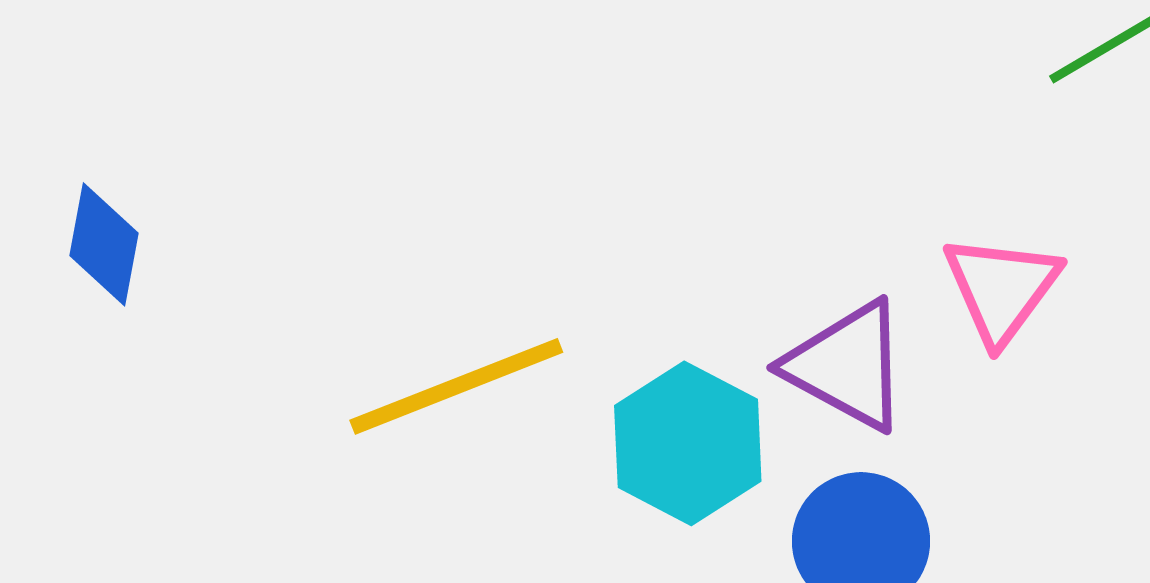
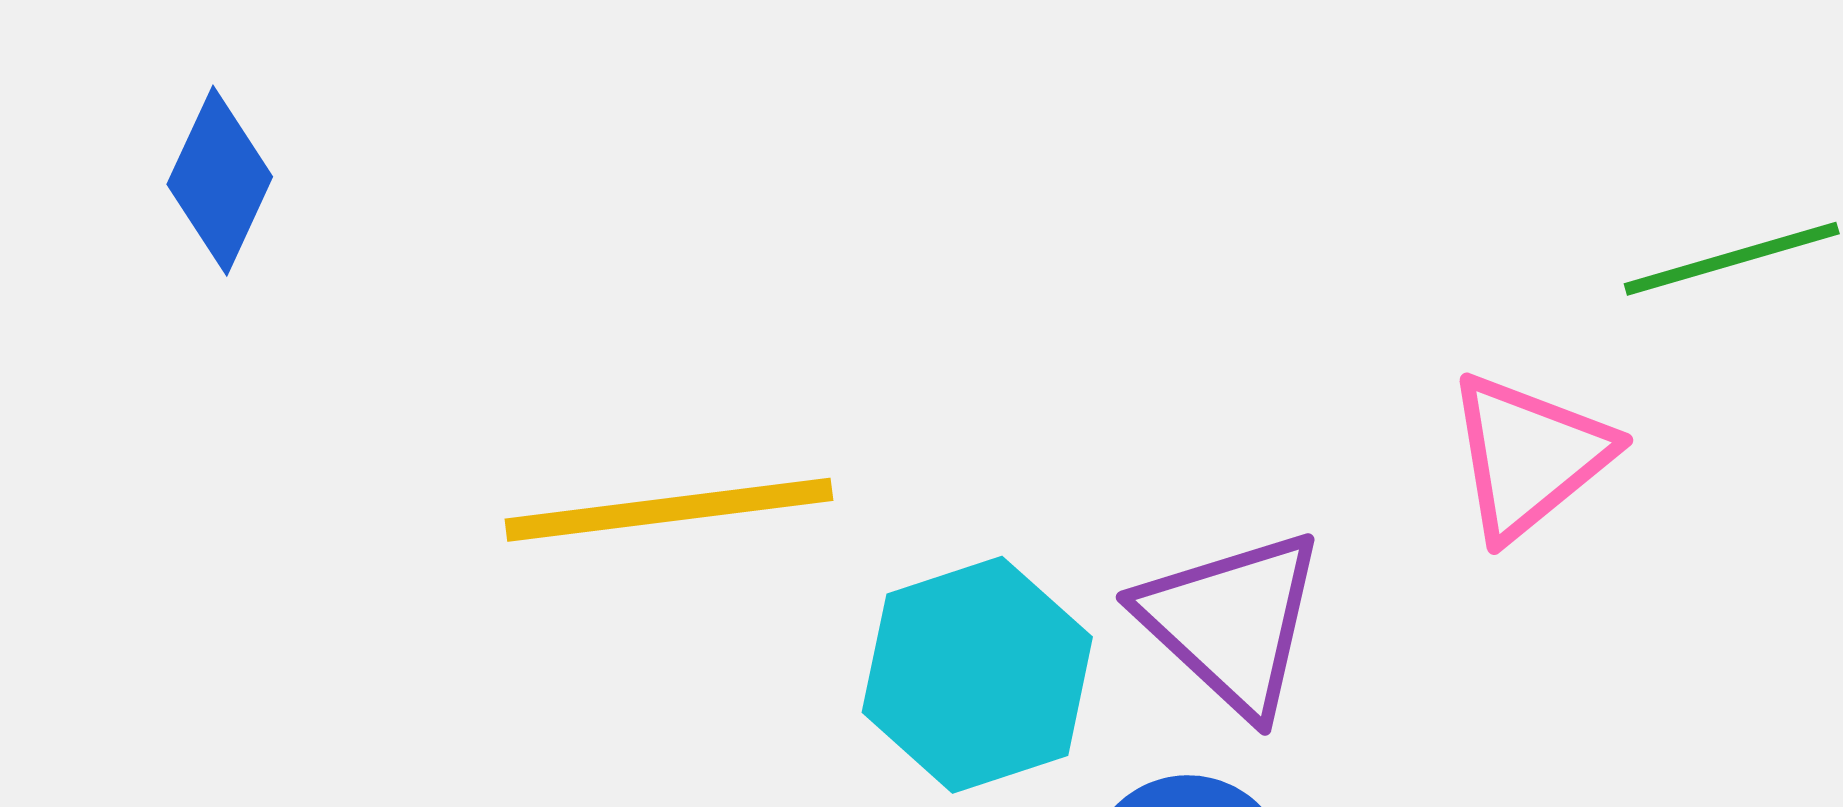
pink triangle: (1001, 289) -> (1529, 456), moved

